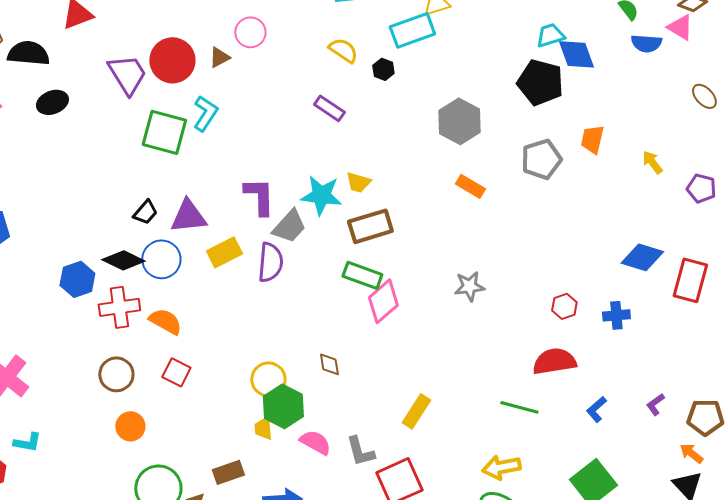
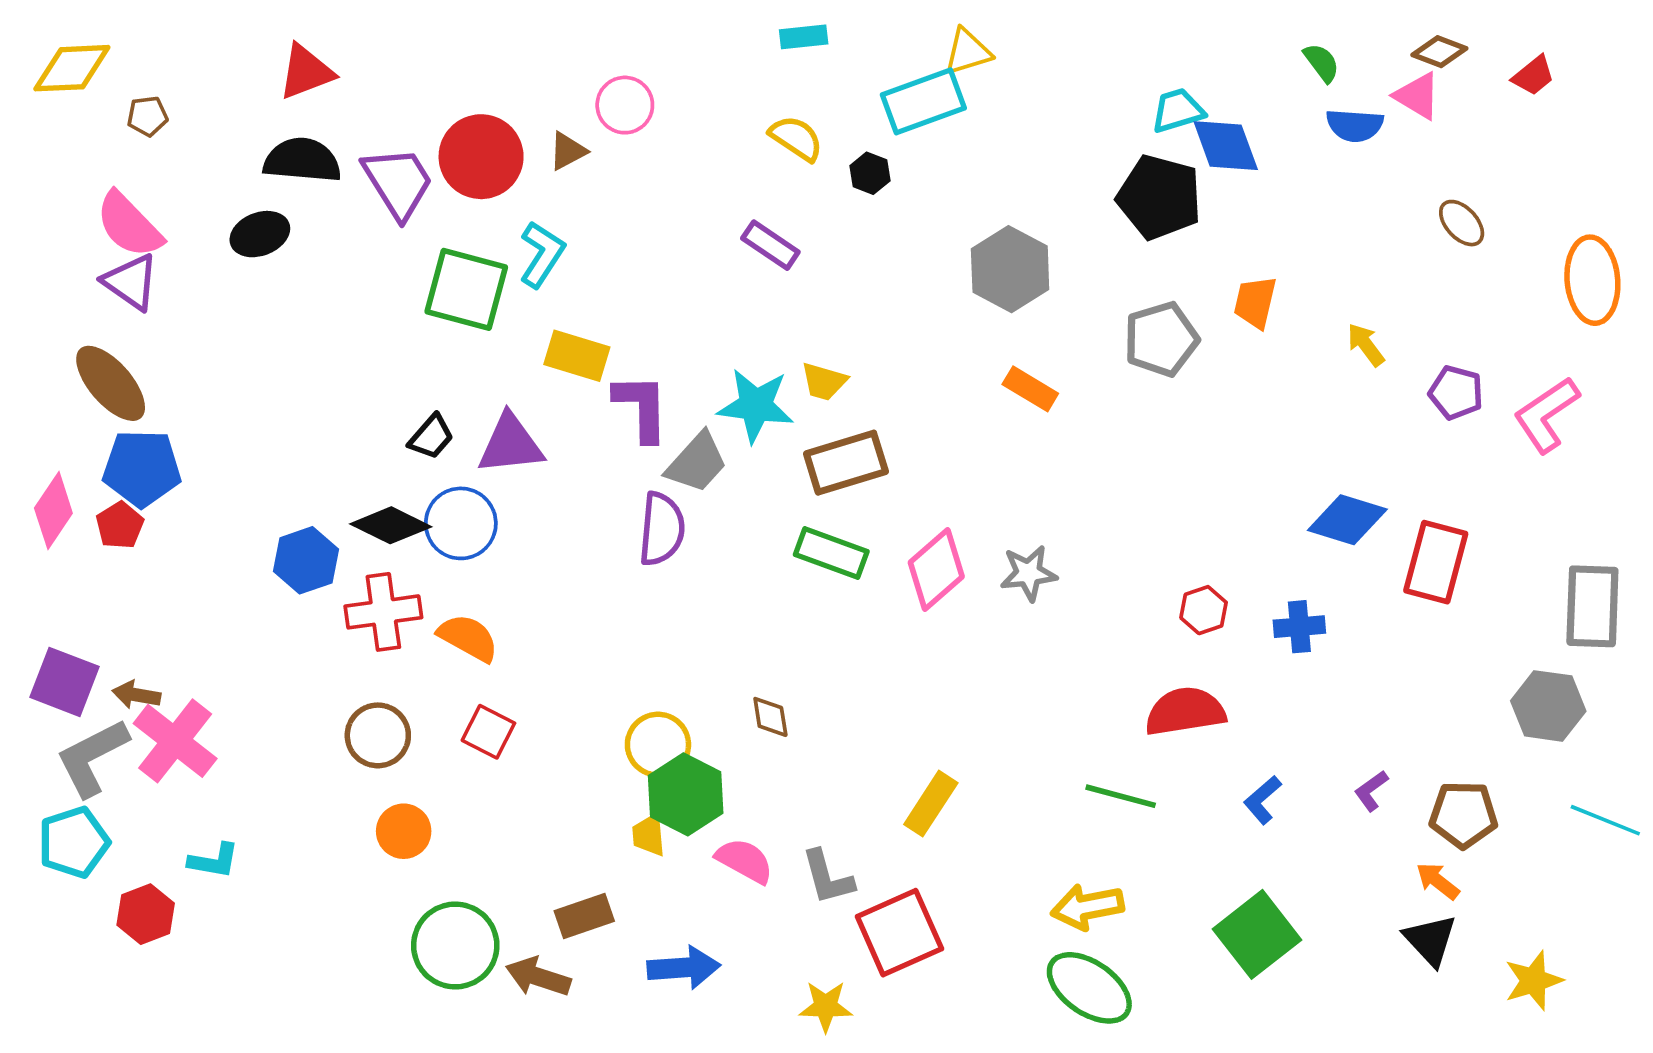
black semicircle: (28, 53) -> (302, 160), moved
yellow rectangle: (224, 252) -> (577, 356), moved, turned 44
pink diamond: (383, 301) -> (936, 570), moved

